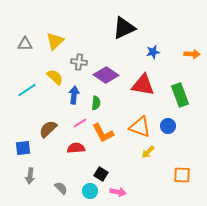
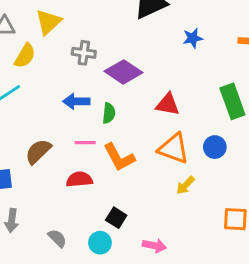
yellow semicircle: (55, 77) -> (25, 56), moved, turned 78
red triangle: (143, 85) -> (168, 104), moved, size x0.7
blue arrow: (74, 95) -> (76, 101), turned -96
pink line: (80, 123) -> (85, 143), turned 32
pink arrow: (118, 192) -> (154, 246), moved

